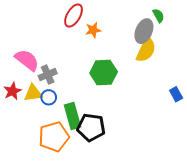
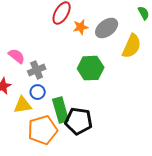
gray ellipse: (144, 31) -> (107, 28), moved, turned 30
pink semicircle: (27, 60) -> (17, 56), size x0.7
yellow triangle: (33, 93) -> (23, 105), moved

